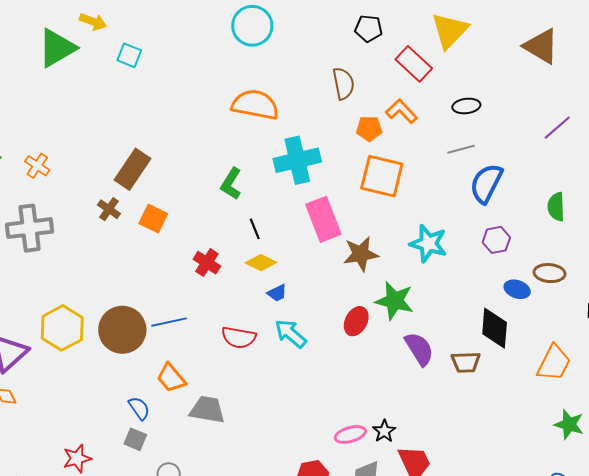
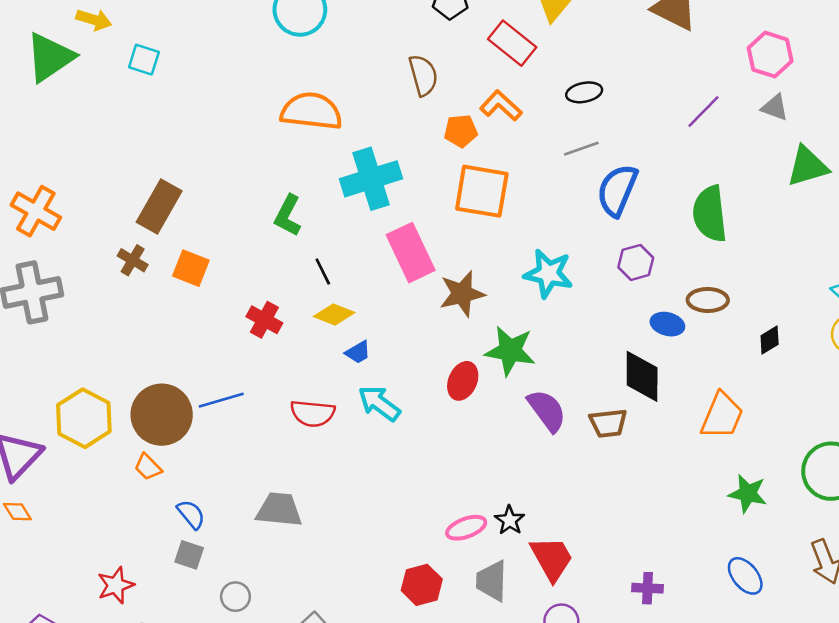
orange cross: (37, 166) -> (36, 211), size x1.5
green semicircle: (556, 207) -> (710, 214), size x1.5
orange trapezoid: (171, 378) -> (148, 467), moved, size x0.7

